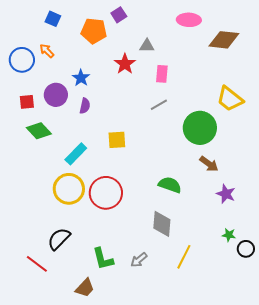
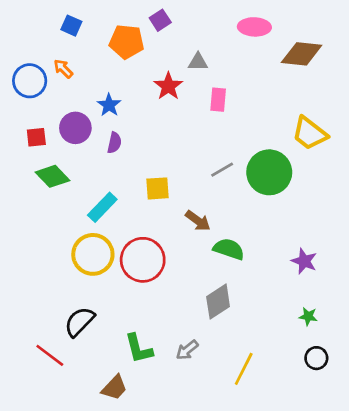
gray line: (159, 105) -> (222, 170), moved
brown arrow: (209, 164) -> (198, 221), moved
gray diamond: (162, 224) -> (218, 302), turned 52
black circle: (246, 249) -> (316, 358), moved
yellow line: (184, 257) -> (244, 369), moved

